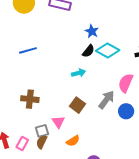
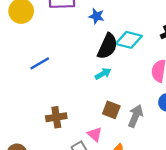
blue star: (92, 31) -> (96, 16), moved
black semicircle: (88, 51) -> (108, 46), size x1.6
gray arrow: (106, 100) -> (135, 116), moved

